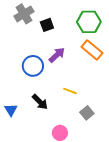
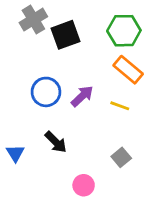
black square: (47, 25) -> (65, 35), size x1.5
purple arrow: (57, 55) -> (82, 96), moved
yellow line: (70, 91) -> (120, 106), moved

